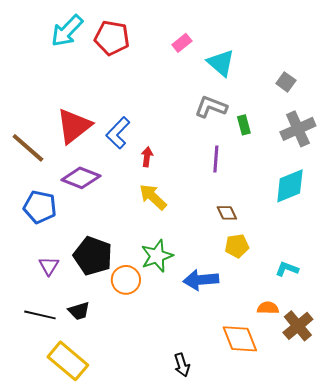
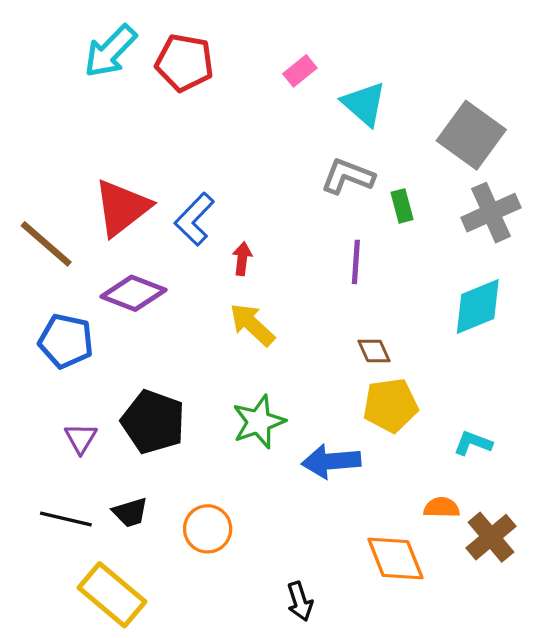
gray square: (286, 82) -> (471, 135), size x2.0
yellow pentagon: (237, 246) -> (390, 405), size x1.4
orange circle: (126, 280) -> (208, 529), moved

